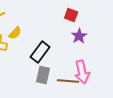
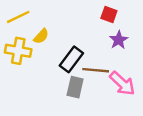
pink arrow: (82, 72) -> (122, 83), turned -35
brown line: (68, 81) -> (96, 70), moved

